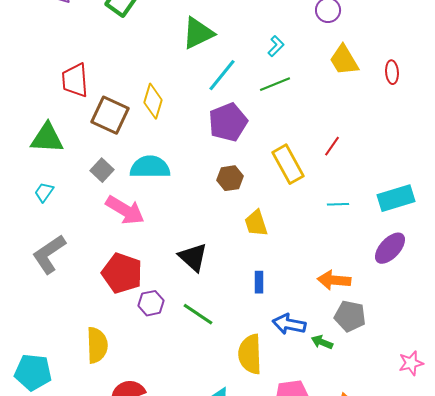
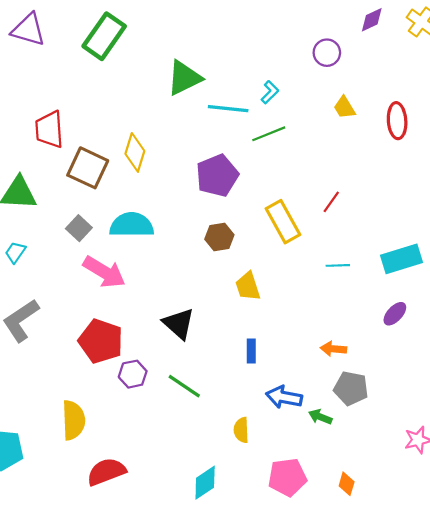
yellow trapezoid: (344, 60) -> (344, 108), size x0.7
red ellipse: (392, 72) -> (397, 121), size x1.4
cyan line: (222, 75) -> (228, 109), moved, turned 57
purple ellipse: (390, 248) -> (395, 314), size x0.7
orange arrow: (334, 280) -> (333, 349), size x0.7
yellow semicircle: (250, 354) -> (241, 430), size x0.6

